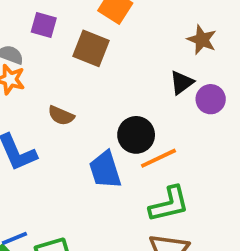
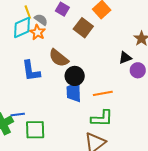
brown semicircle: (61, 116) -> (59, 58), size x1.5
black circle: (136, 135) -> (75, 76), moved

